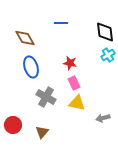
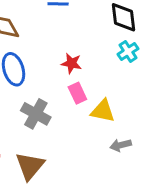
yellow triangle: (77, 103) -> (103, 111), moved
brown triangle: (42, 132) -> (30, 166), size x1.5

